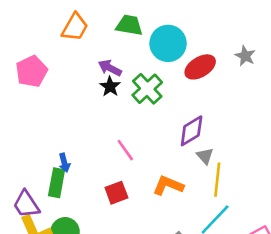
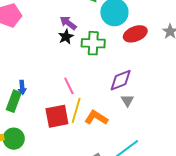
green cross: (147, 89) -> (93, 43), turned 35
yellow line: (217, 180) -> (76, 110), moved
red square: (116, 193) -> (57, 116), size x1.4

